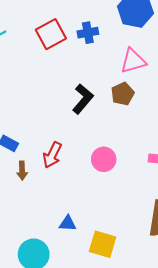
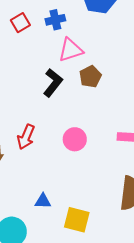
red square: (51, 34) -> (20, 23), size x0.7
pink triangle: (133, 61) -> (71, 50), moved

